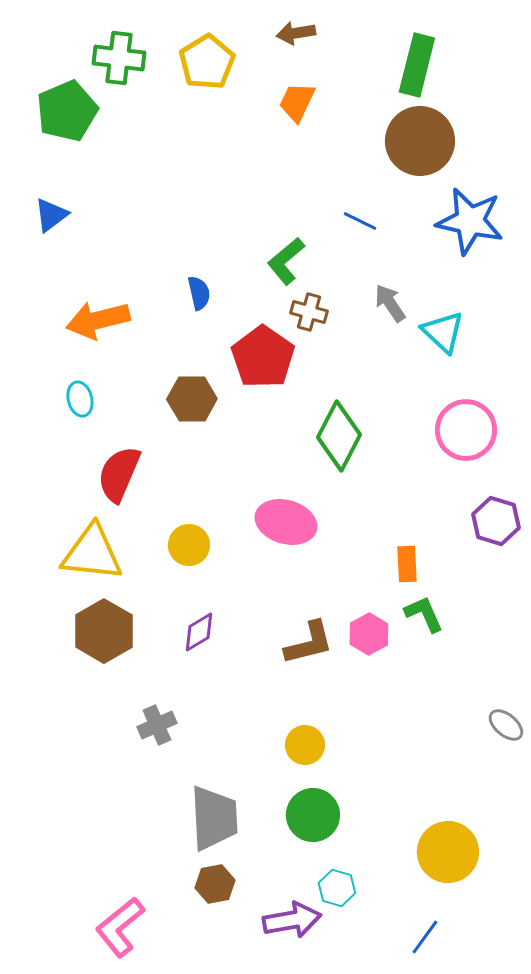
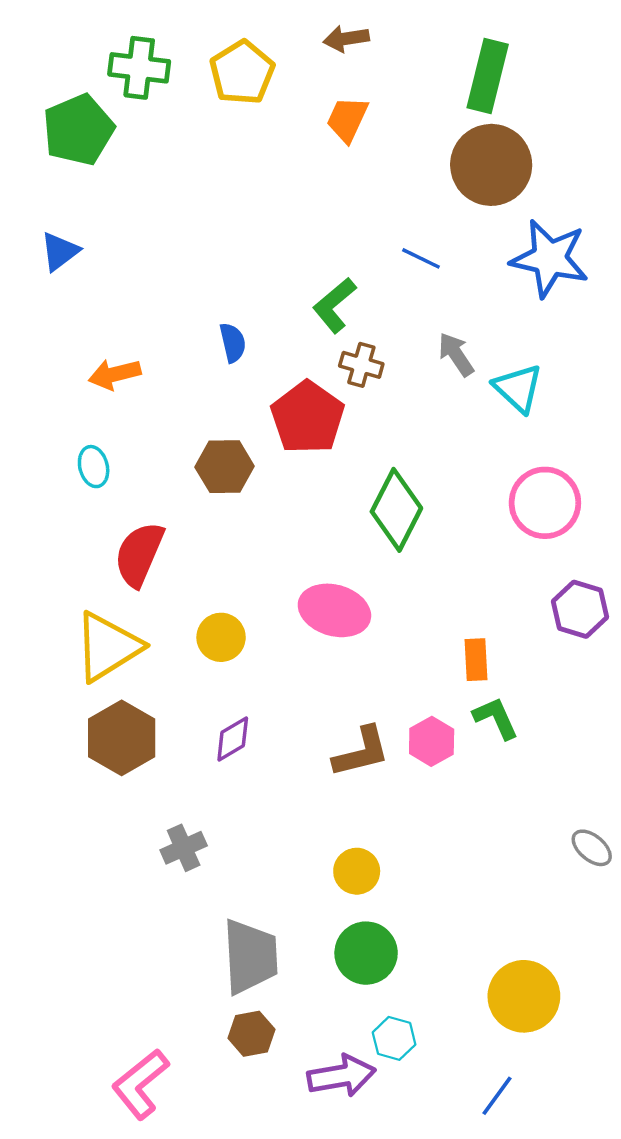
orange arrow: (98, 320) -> (115, 374), size x0.7
yellow triangle: (92, 553) -> (108, 647), turned -38

